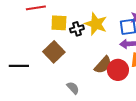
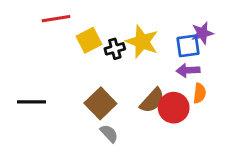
yellow square: (59, 23) -> (89, 40), turned -30
brown square: (54, 52) -> (100, 103), moved

